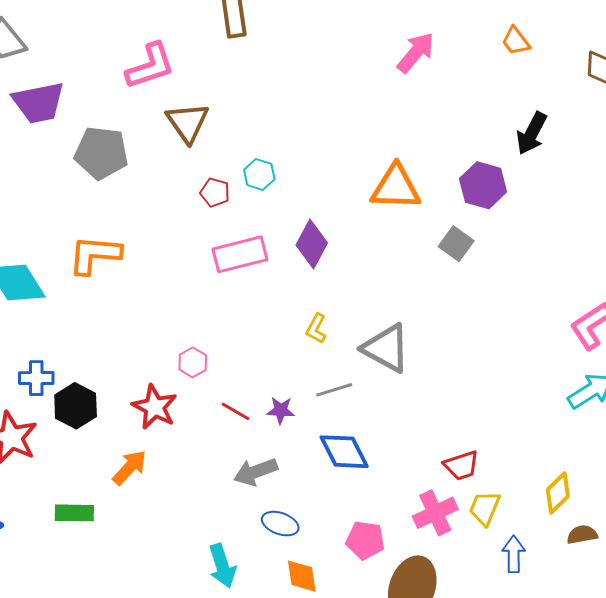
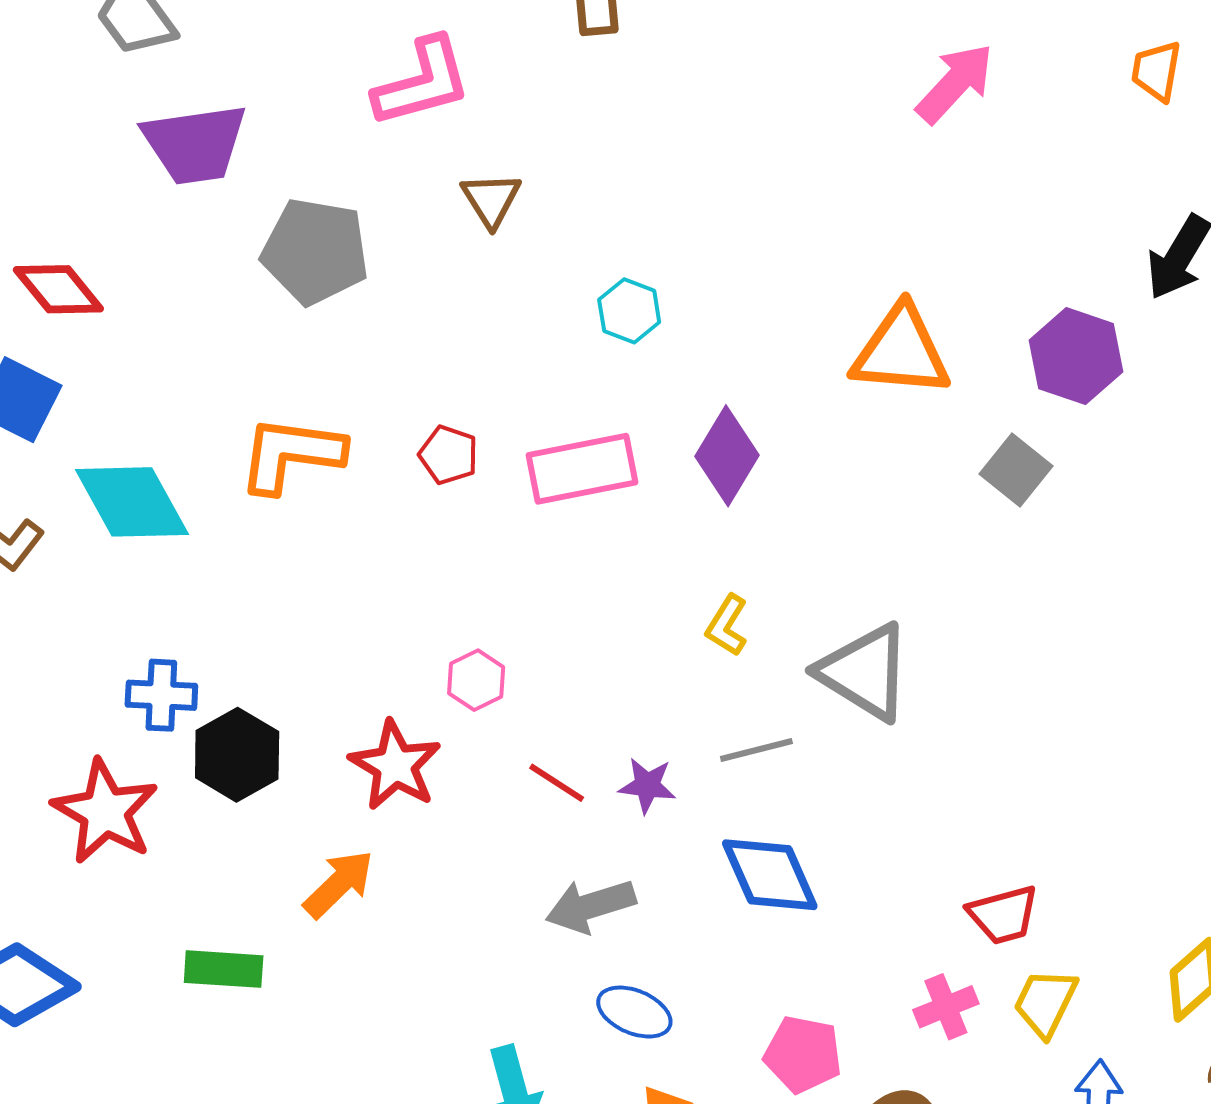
orange trapezoid: (516, 41) -> (1156, 71), turned 44
brown triangle: (188, 123) -> (491, 200), size x0.7
red pentagon: (215, 193) -> (448, 455), moved
pink cross: (435, 513) -> (946, 1007), size x0.7

